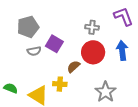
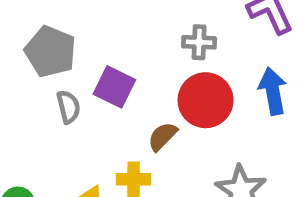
gray pentagon: (28, 27) -> (50, 52), turned -30
gray semicircle: (34, 51) -> (68, 107), turned -88

